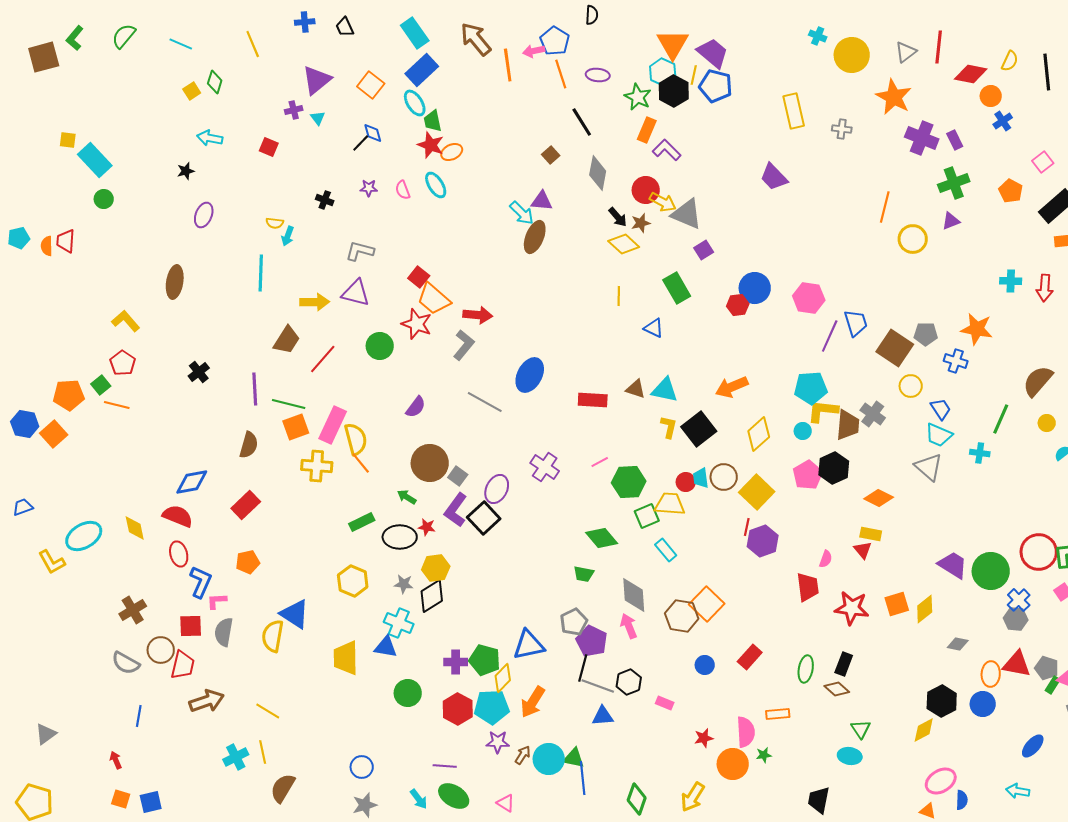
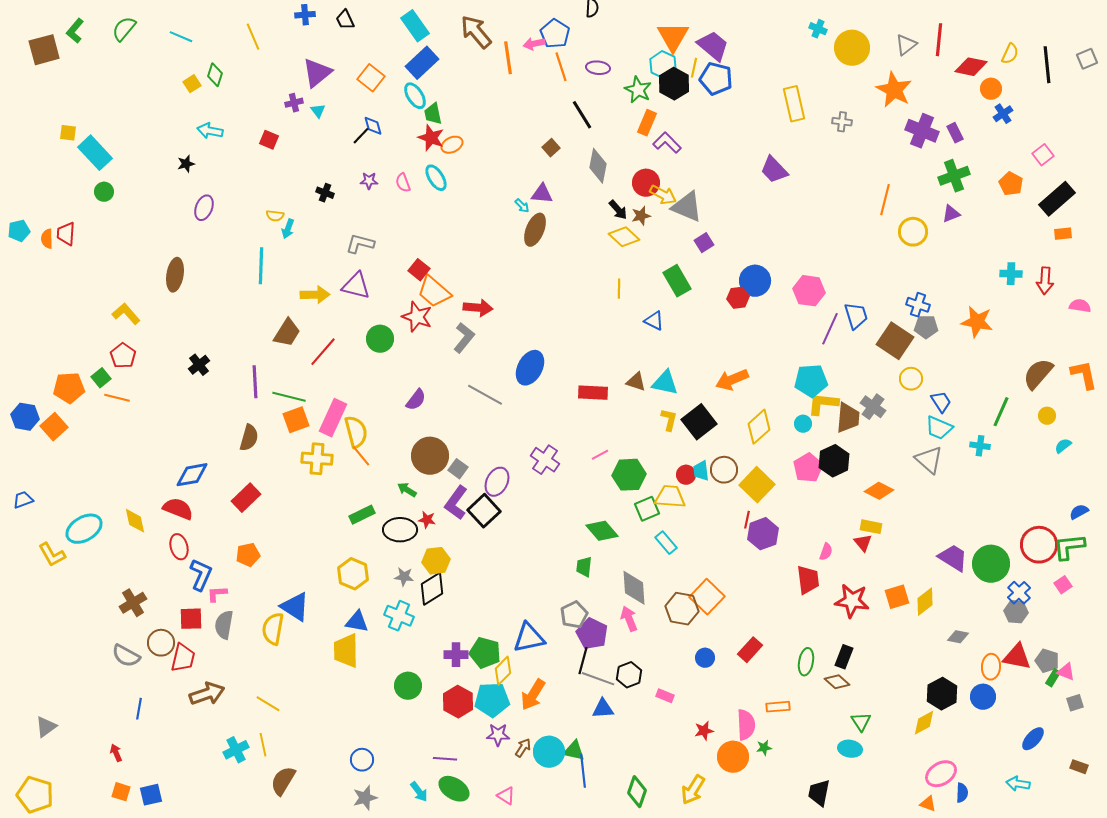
cyan arrow: (522, 213) -> (522, 206), size x0.6
blue cross: (956, 361) -> (918, 305), moved
green trapezoid: (584, 574) -> (584, 567), turned 85
blue triangle: (386, 647) -> (357, 622), moved

